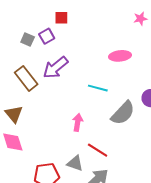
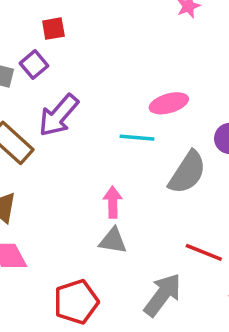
pink ellipse: (120, 56) -> (169, 103), moved
red line: (98, 150) -> (204, 252), moved
gray triangle: (75, 163) -> (113, 241), moved

